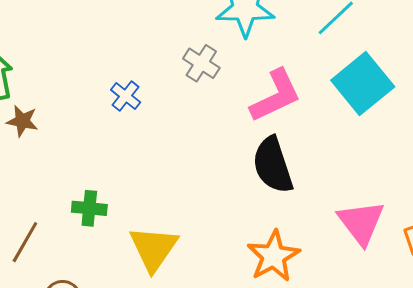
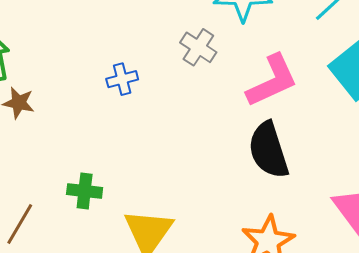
blue cross: (126, 96) -> (122, 79), turned 36

